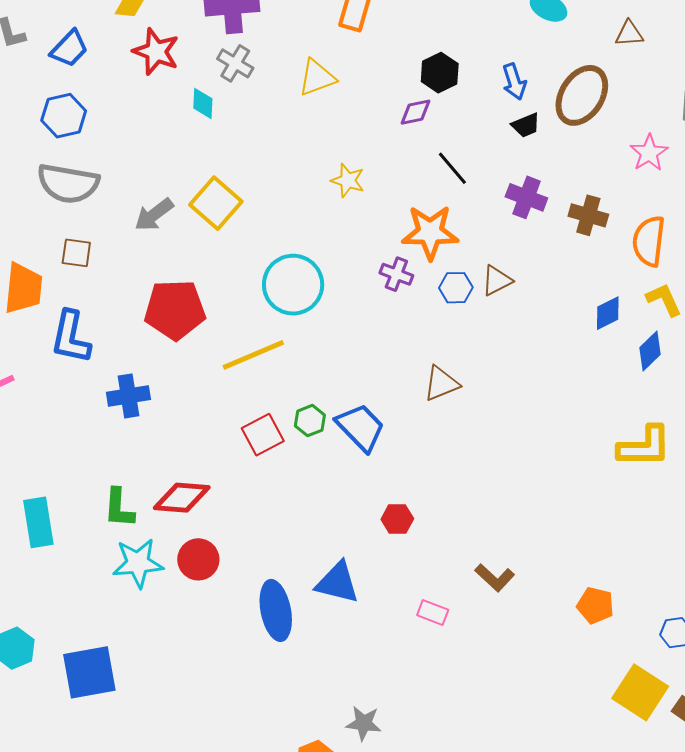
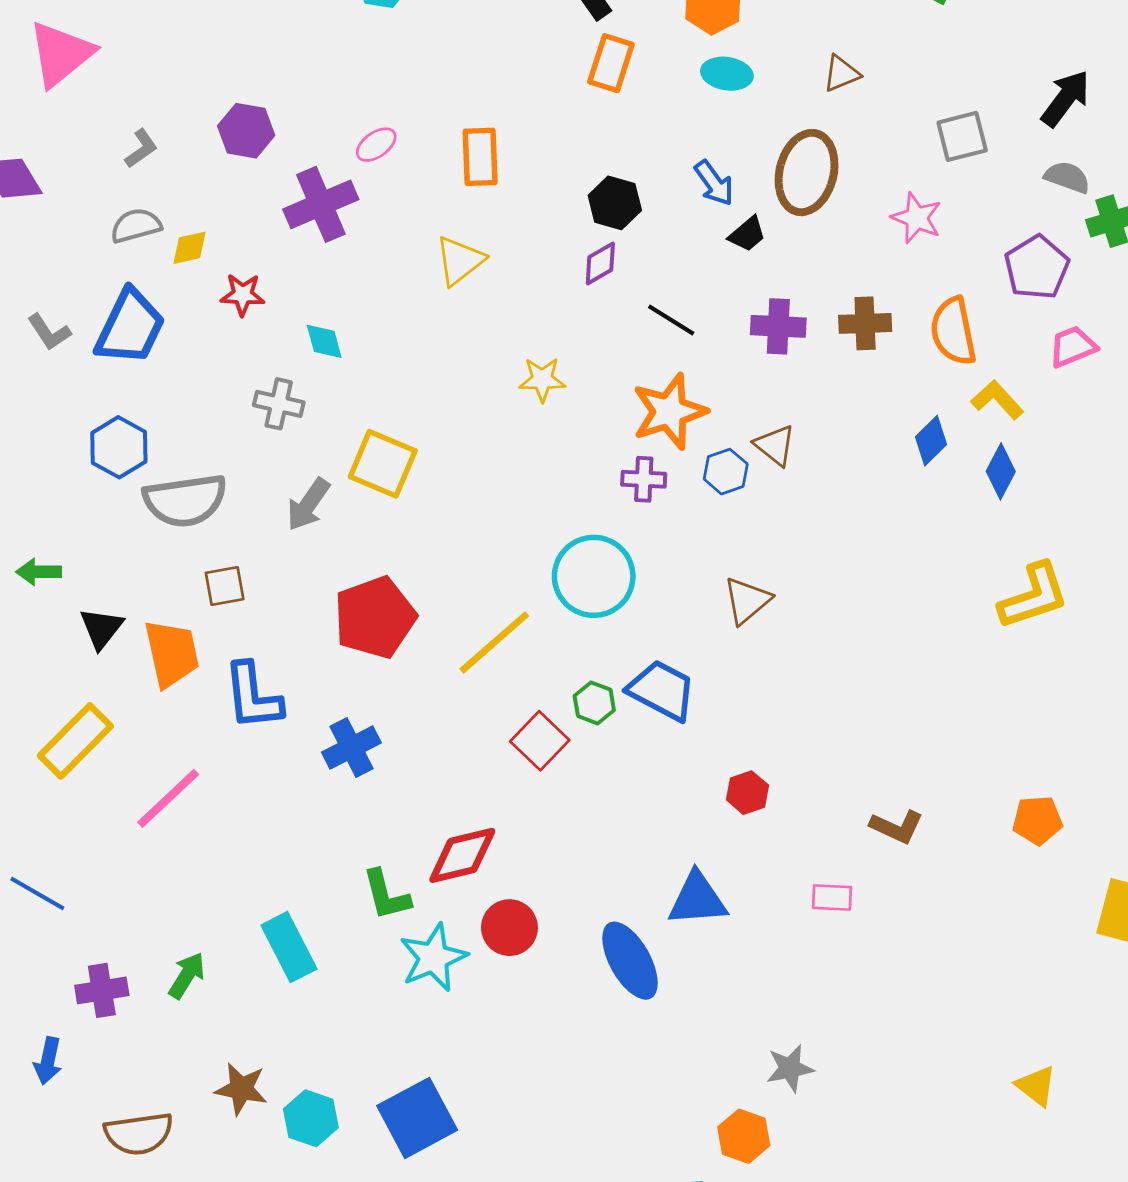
blue trapezoid: (69, 49) -> (130, 327), size x1.5
red star: (156, 52) -> (243, 295), size x0.7
gray cross: (235, 63) -> (279, 404), moved
blue hexagon: (64, 116) -> (119, 447), moved
brown triangle: (497, 281) -> (775, 445), turned -36
cyan circle: (293, 285) -> (594, 576), moved

